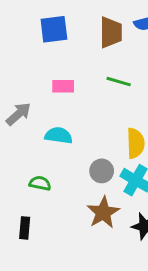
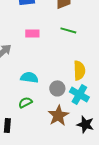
cyan semicircle: (59, 136) -> (29, 77), moved
green semicircle: (40, 183) -> (25, 102), moved, turned -40

